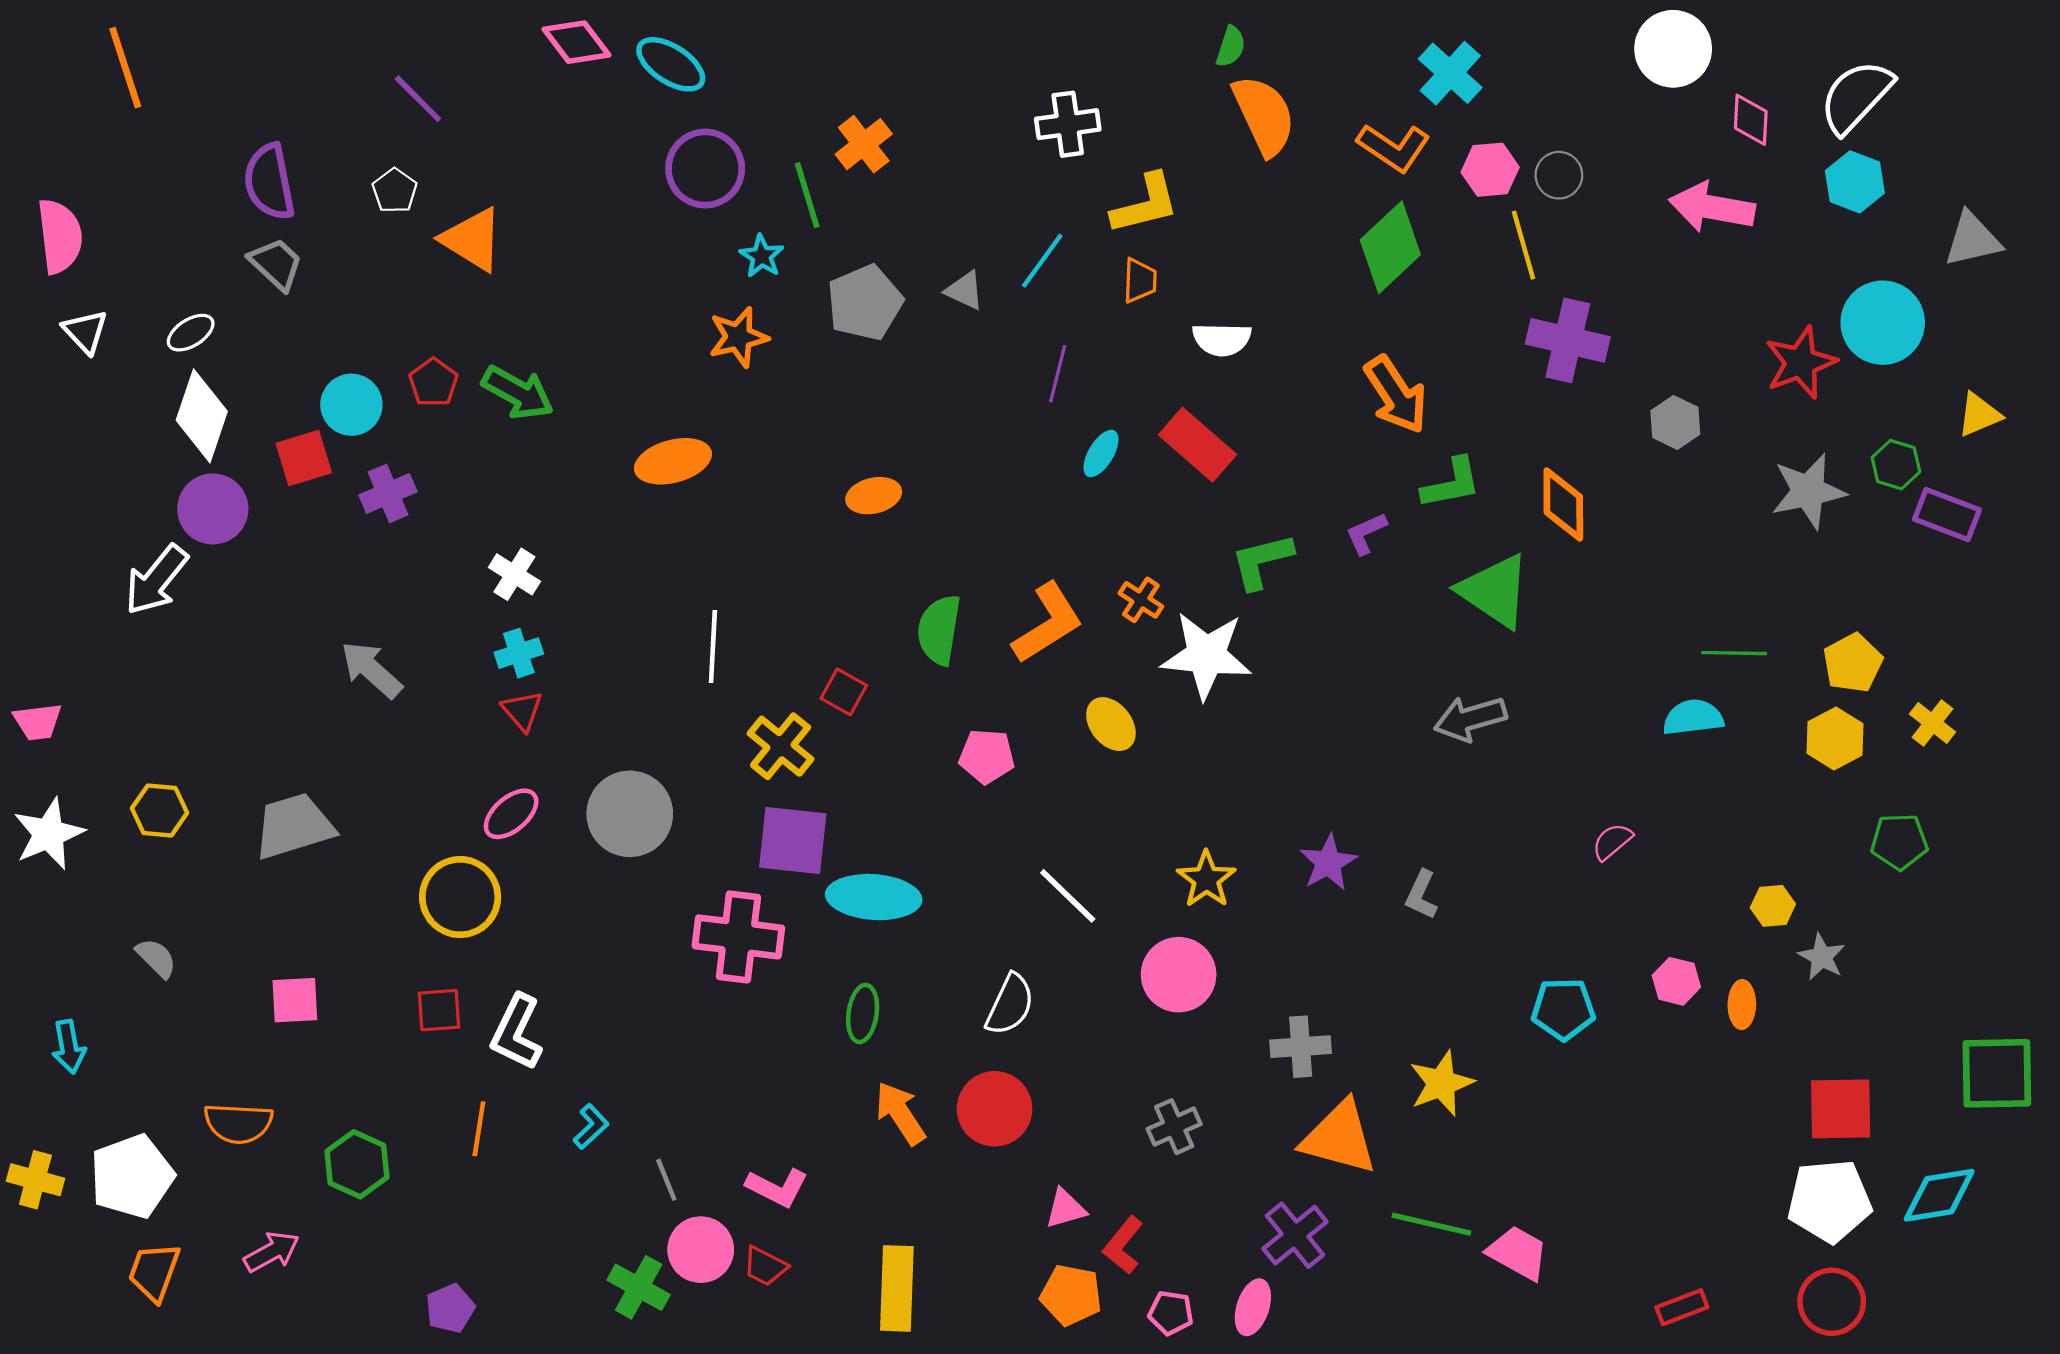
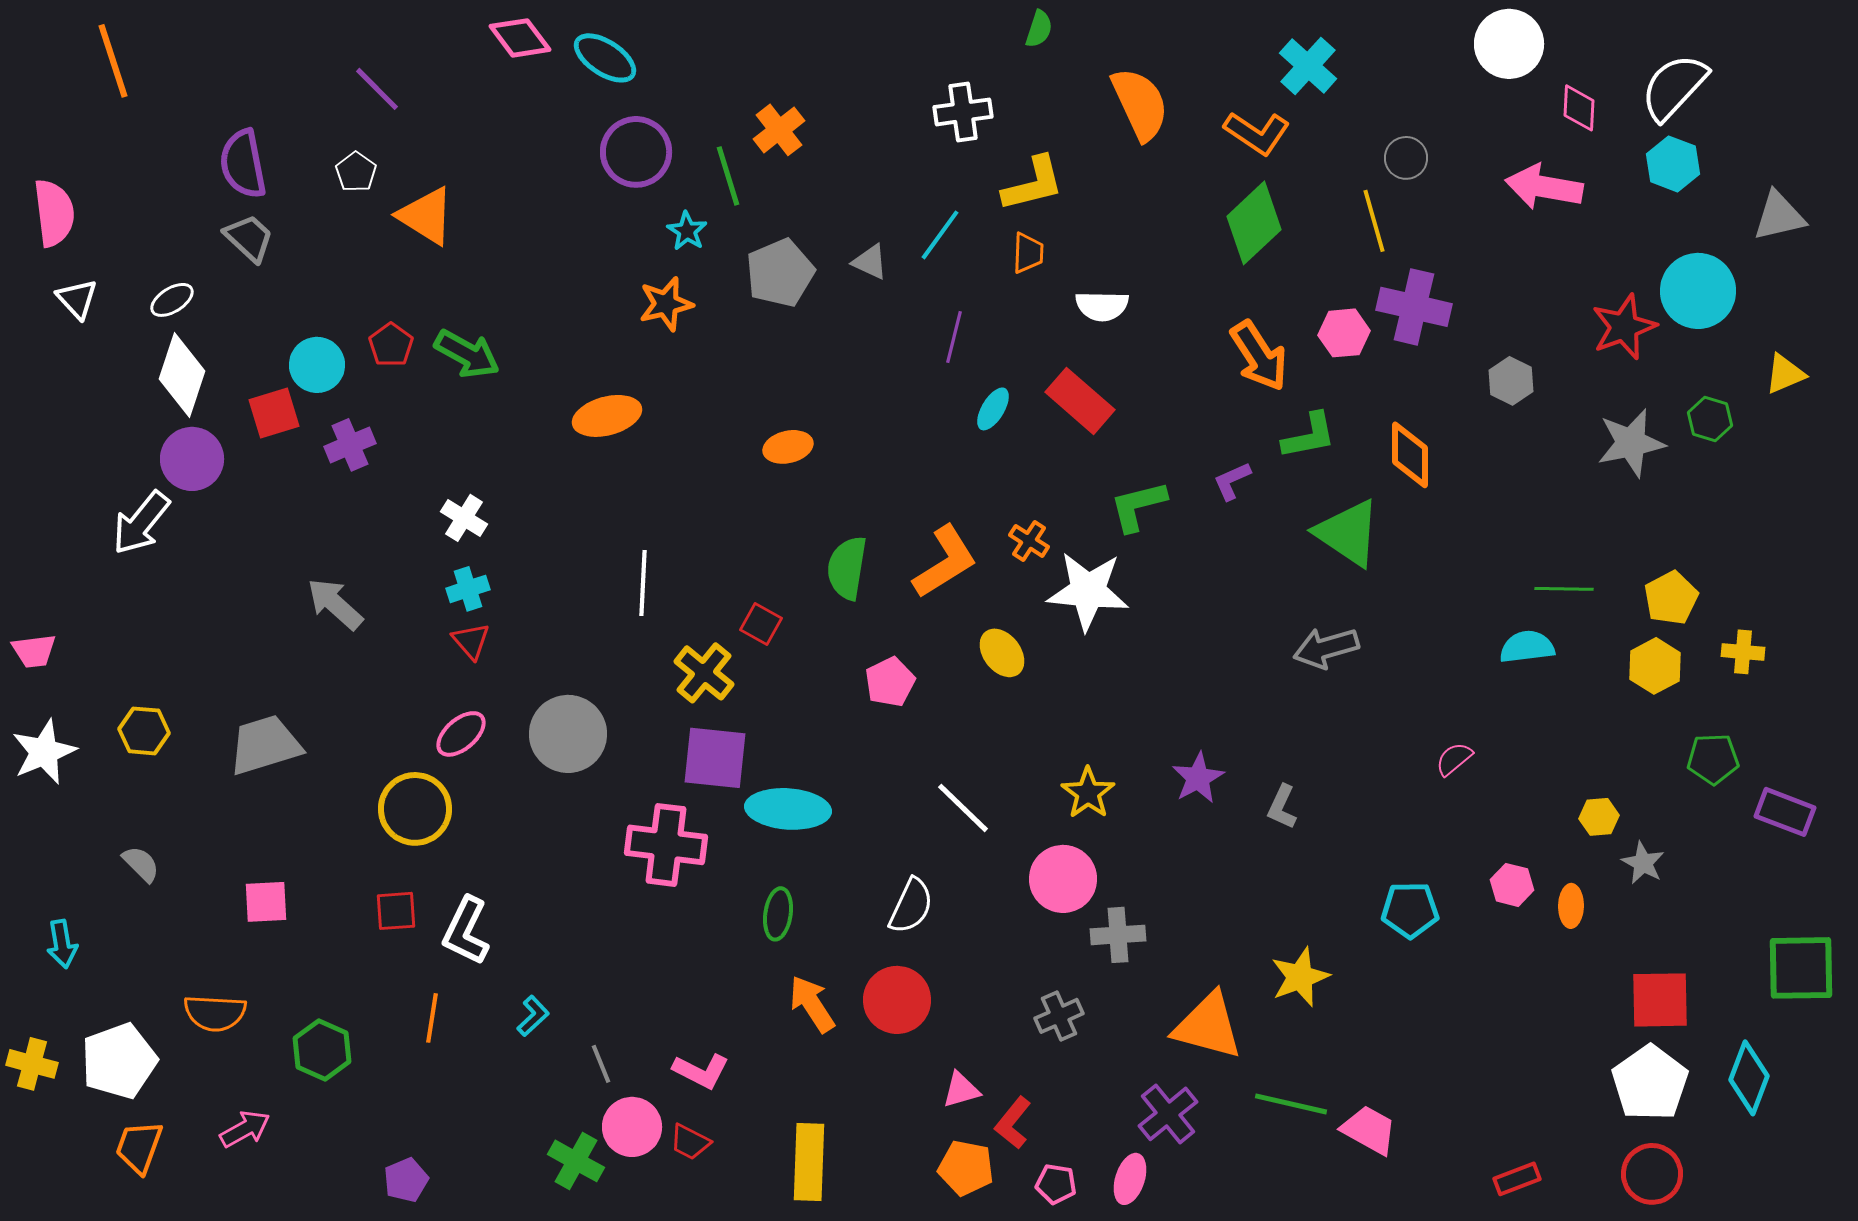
green semicircle: (1231, 47) -> (1039, 29), moved
pink hexagon: (1490, 170) -> (1344, 333), moved
purple rectangle: (1947, 514) -> (1785, 812), moved
yellow cross: (1933, 723) -> (1743, 652), turned -33
pink pentagon: (987, 756) -> (890, 682), turned -30
gray cross: (1301, 1047) -> (1118, 935), moved
cyan diamond: (1939, 1195) -> (1749, 1078), turned -60
white pentagon: (1829, 1201) -> (1650, 1083), turned -30

